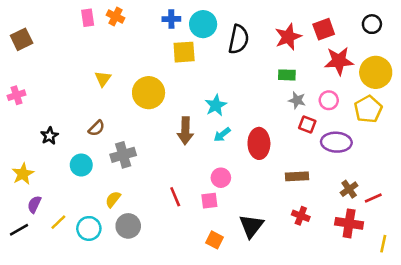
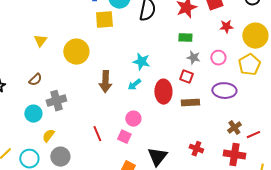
red star: (339, 61) -> (226, 27), size x0.6
cyan star: (216, 105) -> (141, 62), moved, turned -30
red square: (307, 124) -> (186, 77), moved
cyan circle: (81, 165) -> (33, 114), moved
brown rectangle: (297, 176) -> (190, 103), moved
pink square: (209, 201) -> (124, 137), turned 32

